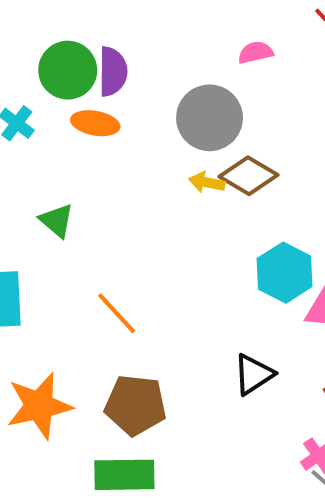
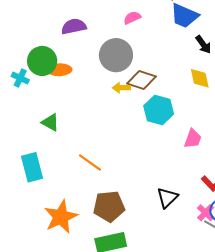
green circle: (68, 70) -> (42, 61), moved
purple semicircle: (113, 71) -> (74, 26), moved, turned -90
cyan hexagon: (285, 273) -> (159, 110), moved
black triangle: (254, 374) -> (167, 198), moved

